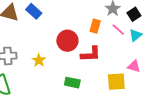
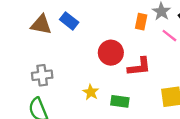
orange rectangle: (95, 26) -> (141, 22), moved
yellow star: (39, 60) -> (91, 92), moved

